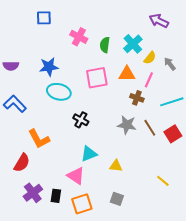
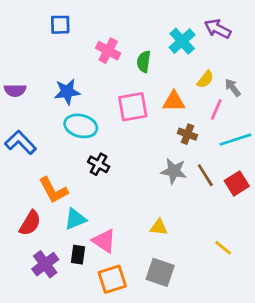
cyan cross: (133, 44) -> (182, 41), moved
pink line: (149, 80) -> (216, 110), moved
black cross: (81, 120) -> (99, 164), moved
cyan triangle: (89, 154) -> (75, 219), moved
black rectangle: (56, 196) -> (78, 255), moved
gray square: (117, 199) -> (160, 272), size x1.5

